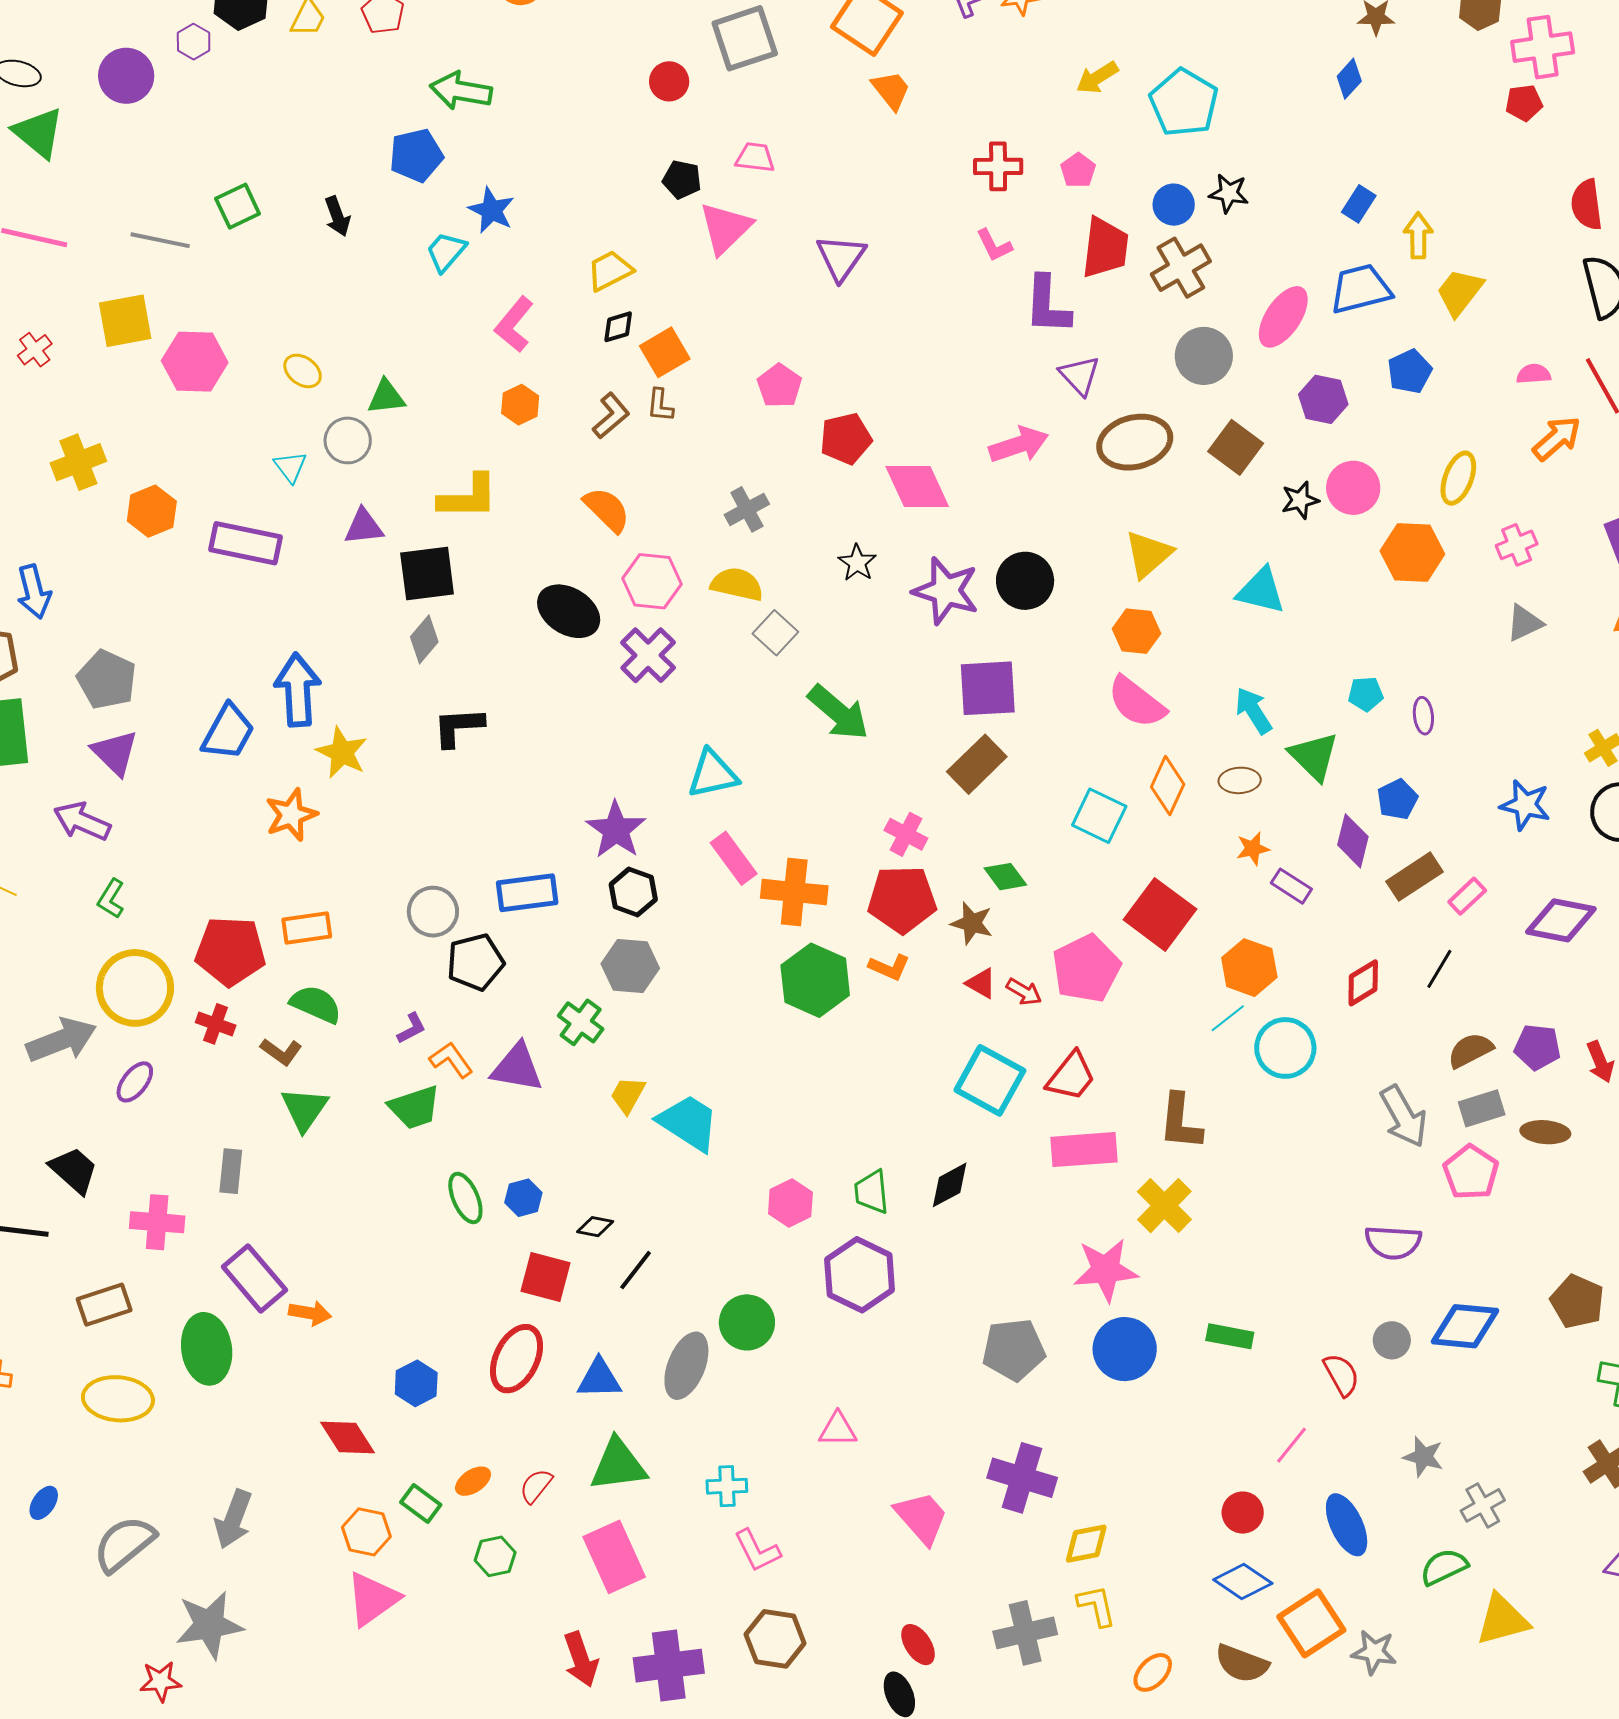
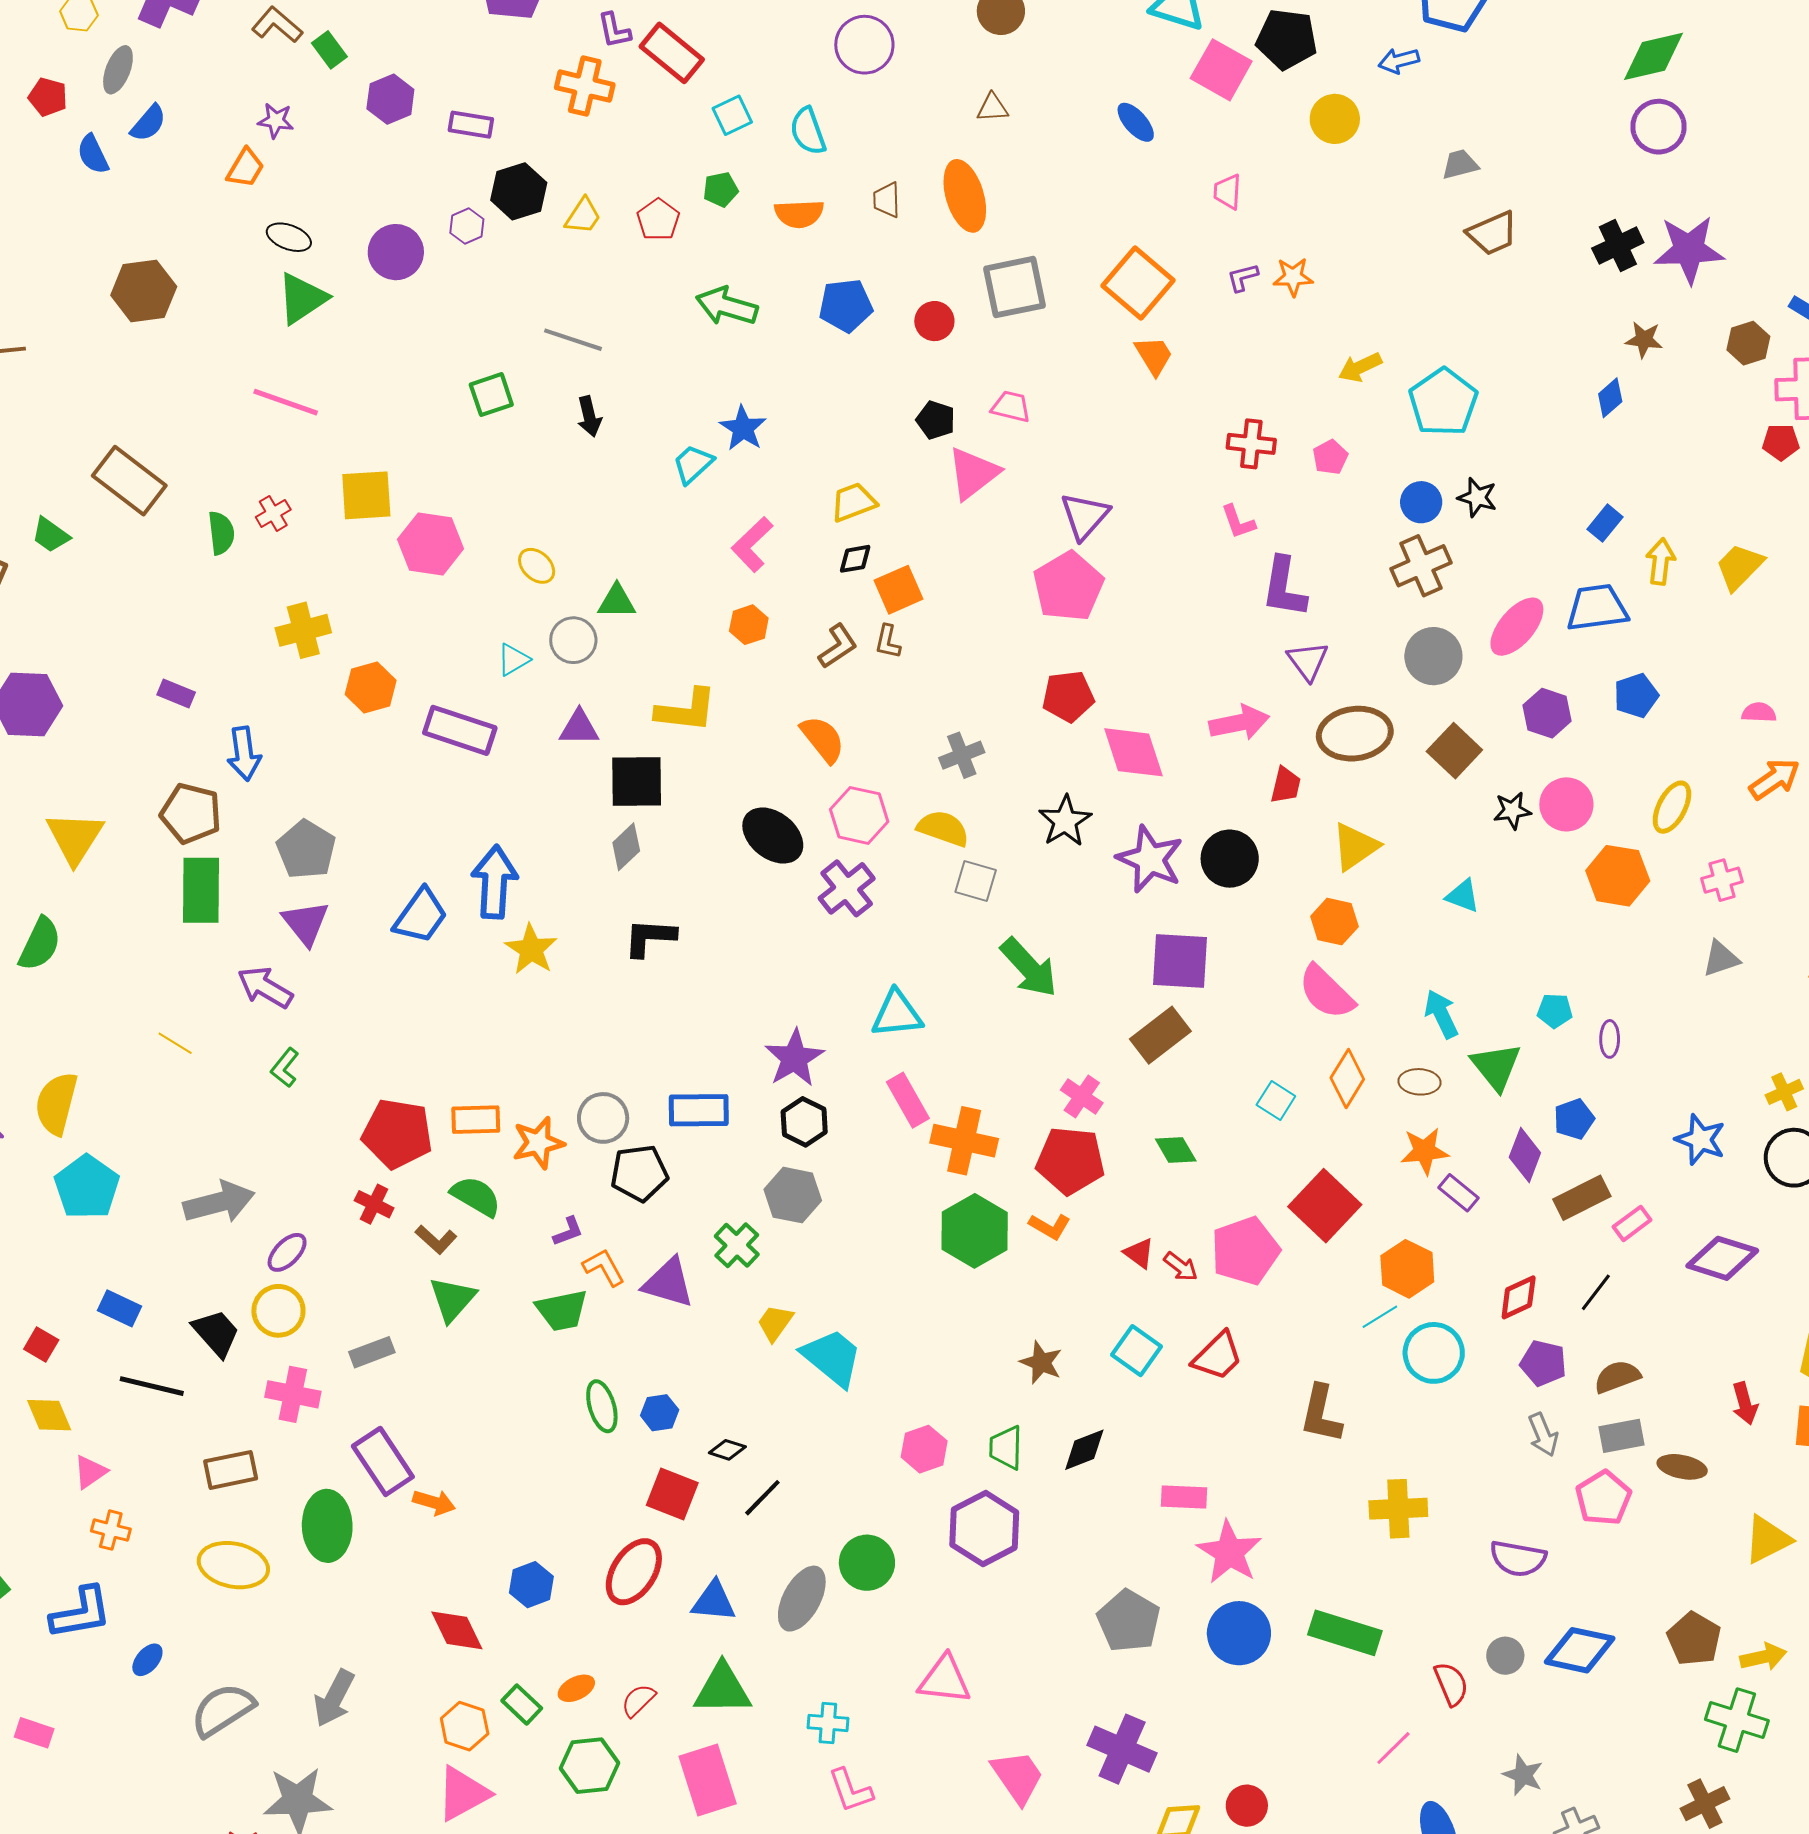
green triangle: (38, 133) -> (302, 298), turned 40
blue pentagon: (416, 155) -> (846, 305), moved
gray line: (160, 240) -> (573, 340), moved
red trapezoid: (1105, 248) -> (1286, 785), moved, size x0.6
yellow trapezoid: (1460, 292) -> (1739, 567), moved
pink pentagon: (779, 386) -> (1068, 586), moved, size x1.6
cyan triangle: (290, 467) -> (513, 660), turned 30
black star: (857, 563) -> (1065, 821), size x1.4
cyan triangle: (1261, 591) -> (1463, 896), size x0.7
gray square: (775, 633) -> (976, 881), turned -33
orange star: (291, 815) -> (538, 1143), moved
cyan square: (1099, 816) -> (1276, 1101), size x0.7
orange star: (1253, 849) -> (1425, 1151), size x1.4
brown star: (972, 923) -> (1041, 1362), moved
yellow circle: (135, 988) -> (278, 1311), moved, size x0.7
purple pentagon: (1537, 1047) -> (1543, 1363), moved
cyan square: (990, 1080) -> (1137, 1351), size x0.7
gray arrow: (1404, 1116) -> (1543, 1435), size x0.7
pink rectangle: (1084, 1150) -> (1184, 1497), moved, size x0.7
gray rectangle: (231, 1171) -> (372, 1352), turned 57
yellow cross: (1164, 1206) -> (1398, 1509), moved, turned 36
pink star: (1106, 1270) -> (1229, 1552), turned 30
green rectangle: (1230, 1336) -> (1345, 1633), size x1.5
gray pentagon: (1014, 1350) -> (1129, 1621), turned 30
pink triangle: (838, 1430) -> (945, 1680), size x1.4
red circle: (1243, 1513) -> (1247, 1806), moved
green hexagon: (495, 1556) -> (590, 1766), size x1.4

